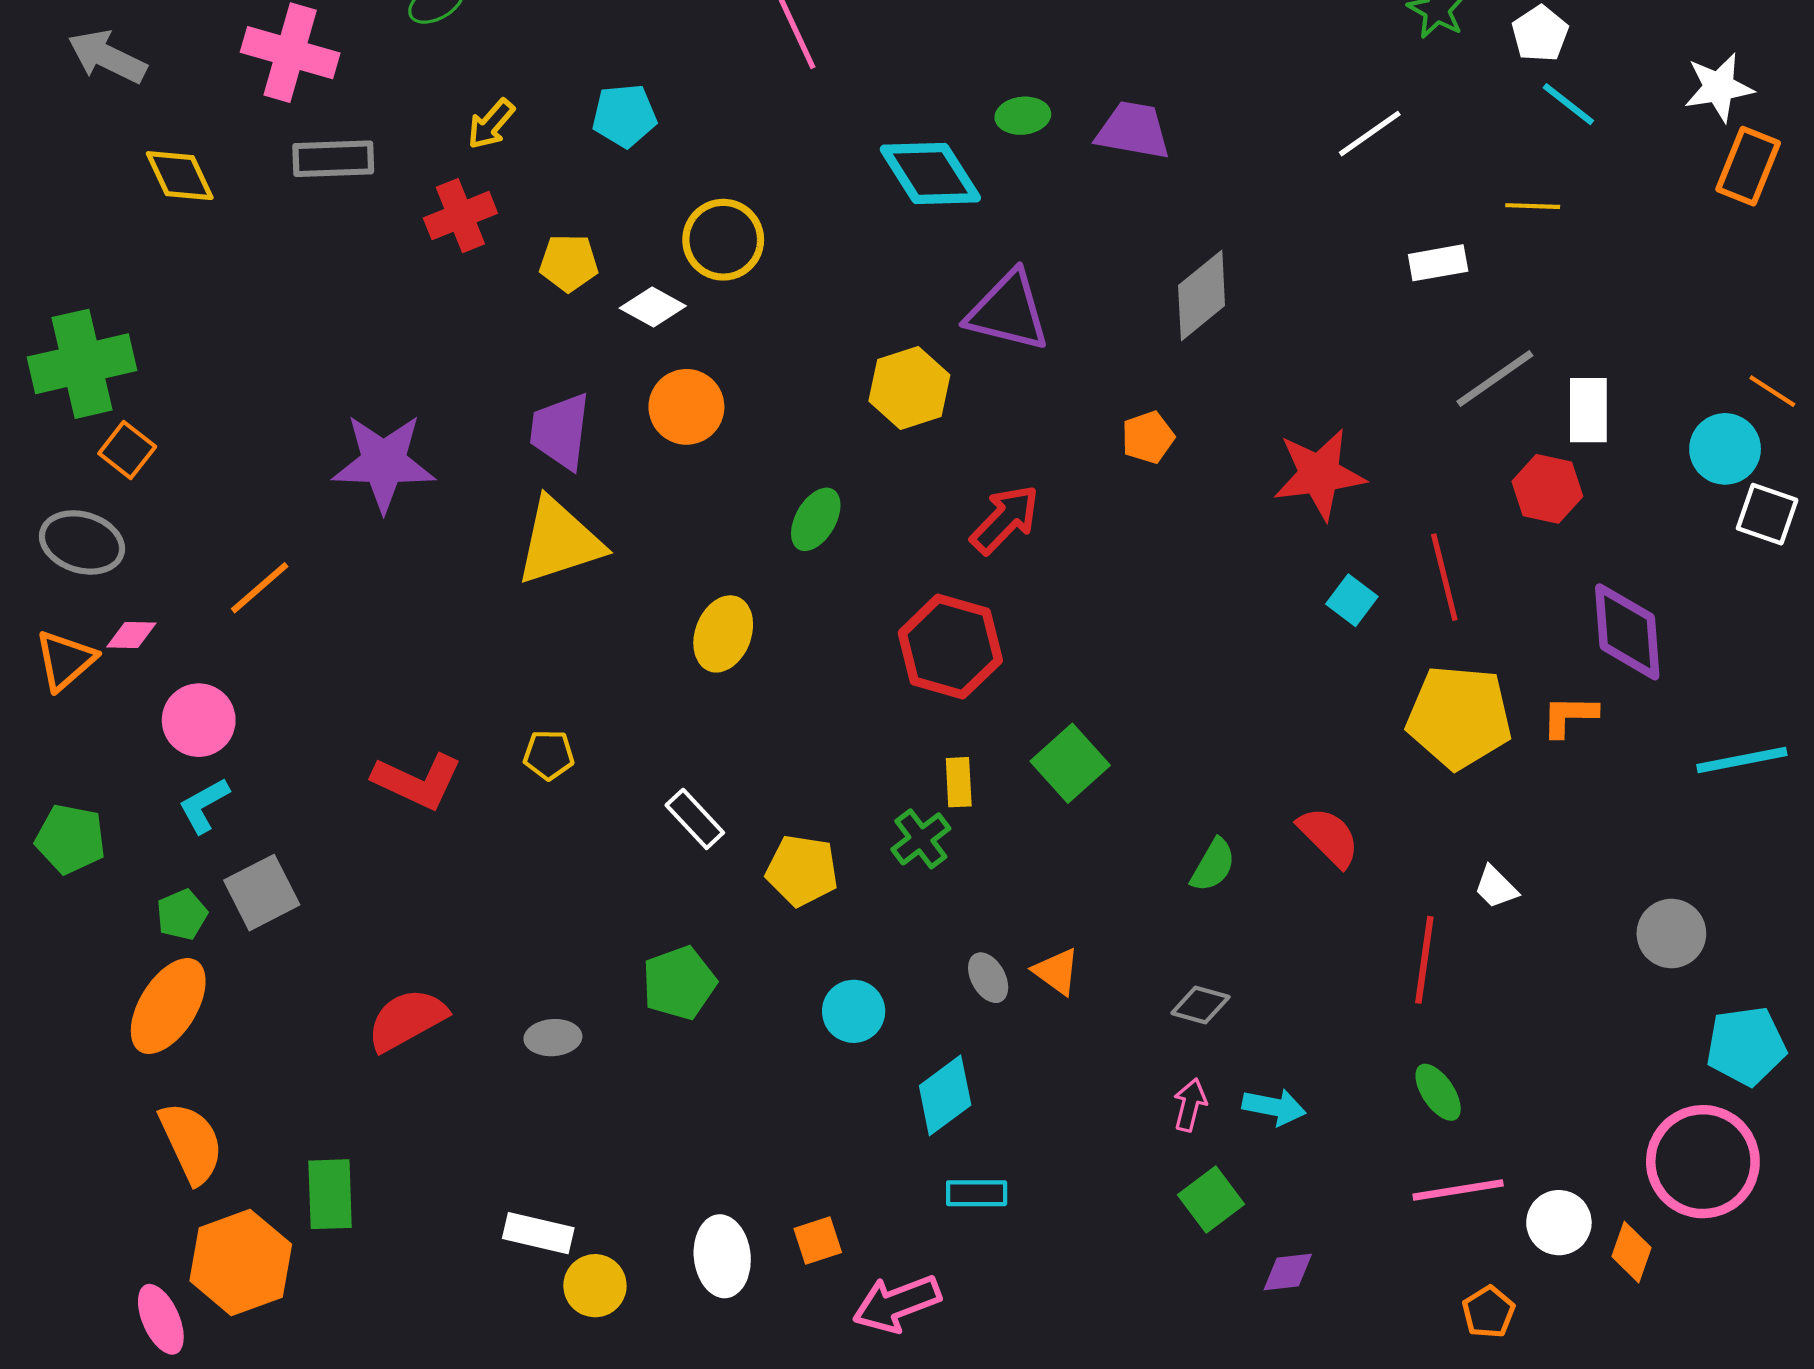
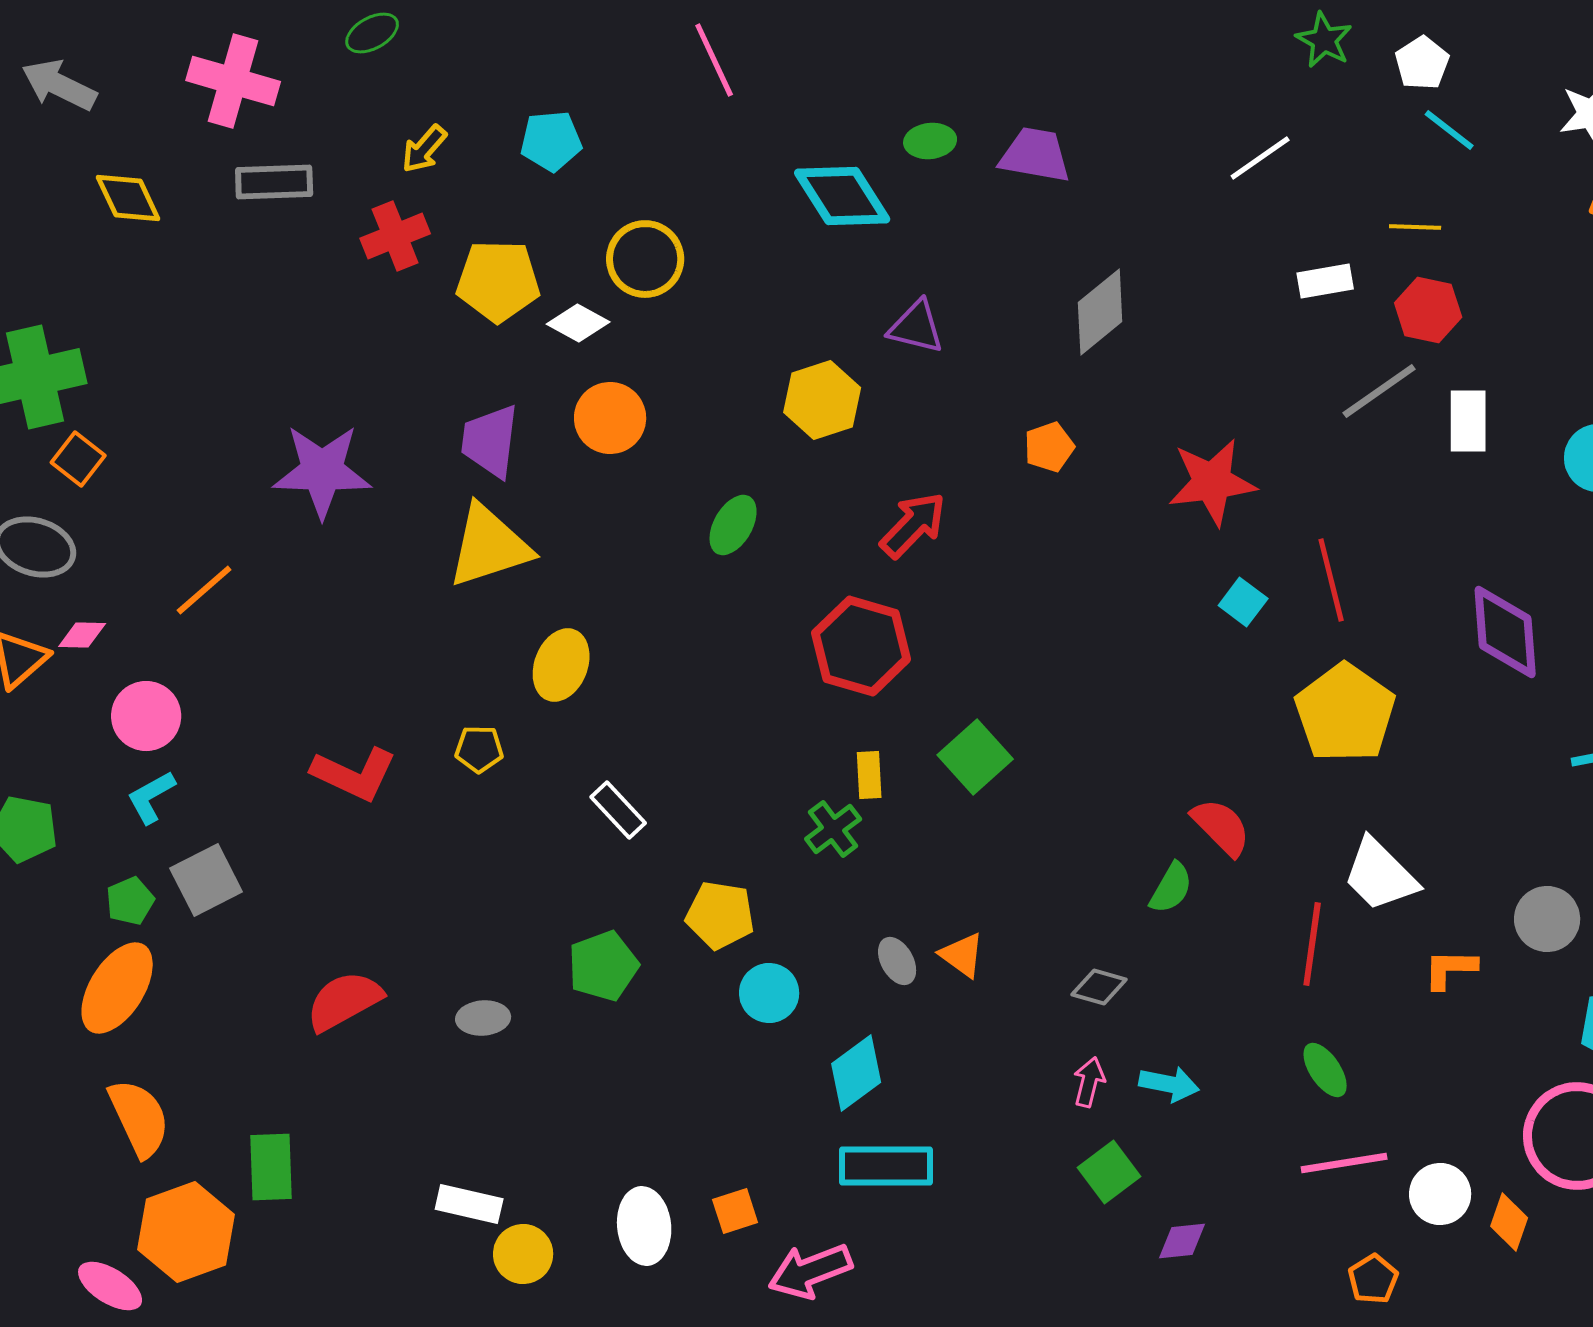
yellow pentagon: (569, 263) -> (498, 281), size x1.5
purple triangle: (1008, 311) -> (916, 327), size x0.7
red hexagon: (1547, 489) -> (1428, 310), moved
yellow ellipse: (723, 634) -> (561, 665), moved
orange L-shape: (1569, 716) -> (1450, 969), moved
yellow pentagon: (1459, 717) -> (1345, 713), turned 30
green semicircle: (1213, 865) -> (1171, 888), moved
yellow pentagon: (802, 870) -> (720, 915), moved
white trapezoid: (1496, 887) -> (1380, 875), size x1.8
cyan rectangle: (977, 1193) -> (886, 1166), size x1.6
pink ellipse: (161, 1319) -> (110, 1286), turned -34

